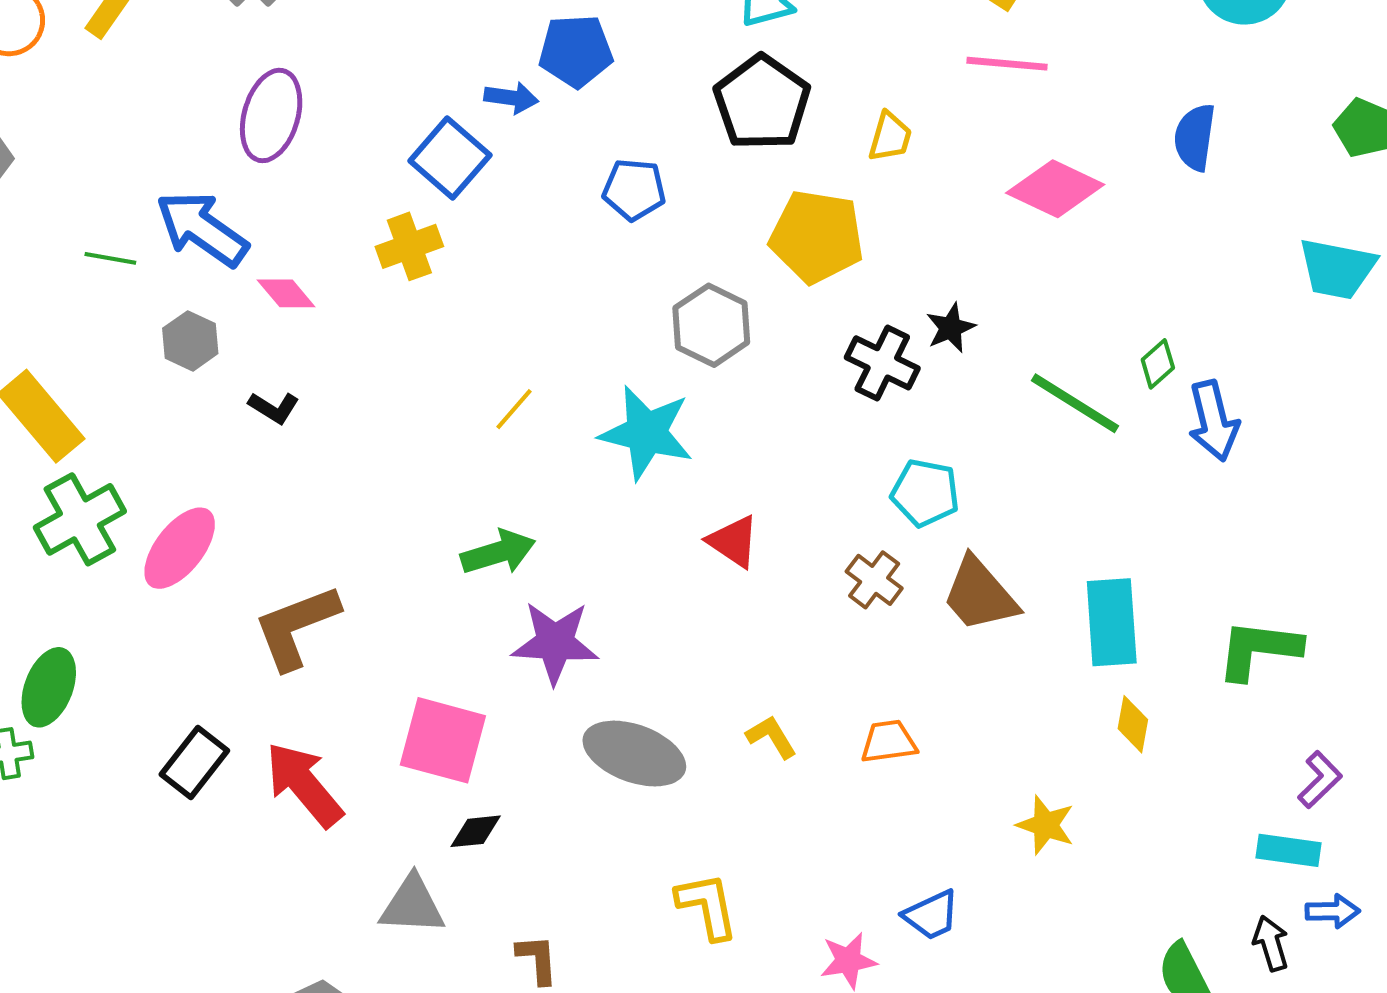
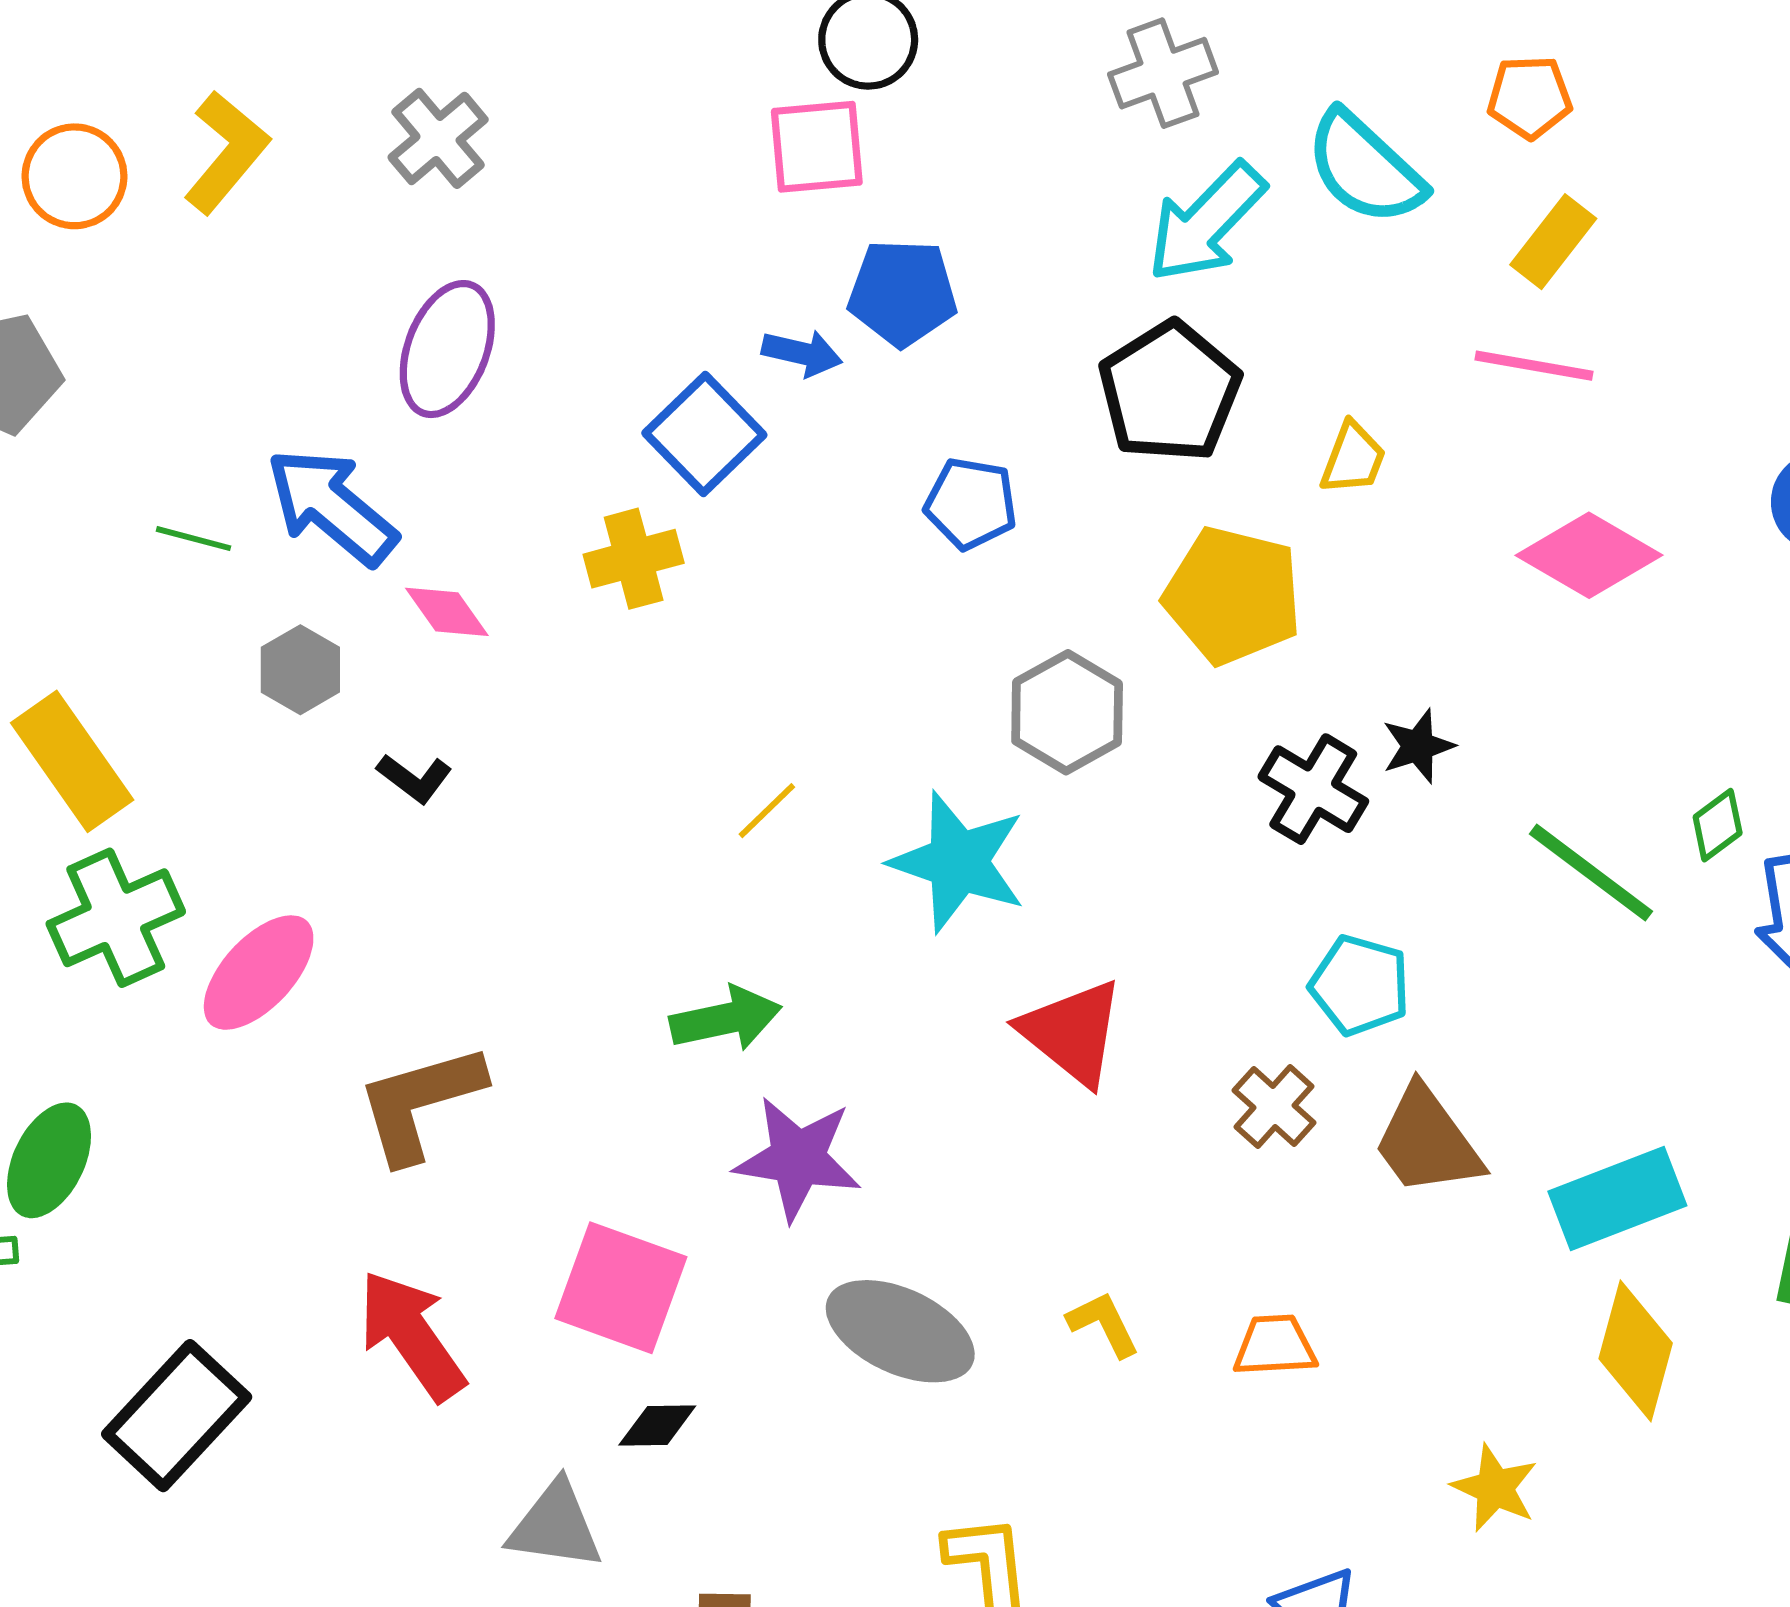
red triangle: (733, 541) -> (1072, 1032), size x1.4
cyan rectangle: (1112, 622) -> (1617, 1199), turned 68
yellow diamond: (1133, 724) -> (1636, 1351), size x1.6
black rectangle: (194, 762) -> (177, 1416), moved, size x1.4

